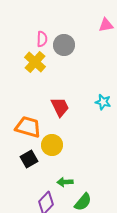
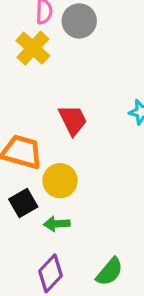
green arrow: (65, 182) -> (57, 224), moved

